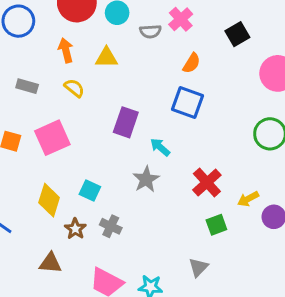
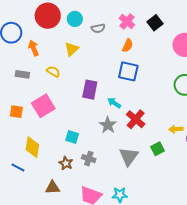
pink cross: (181, 19) -> (127, 21), moved
orange arrow: (66, 50) -> (34, 48), moved
yellow triangle: (106, 58) -> (72, 49), turned -35
red cross: (207, 183) -> (136, 119), moved
yellow arrow: (248, 199) -> (176, 129), turned 32
yellow diamond: (49, 200) -> (32, 147), moved
gray triangle: (198, 267) -> (129, 156), moved, size x1.5

